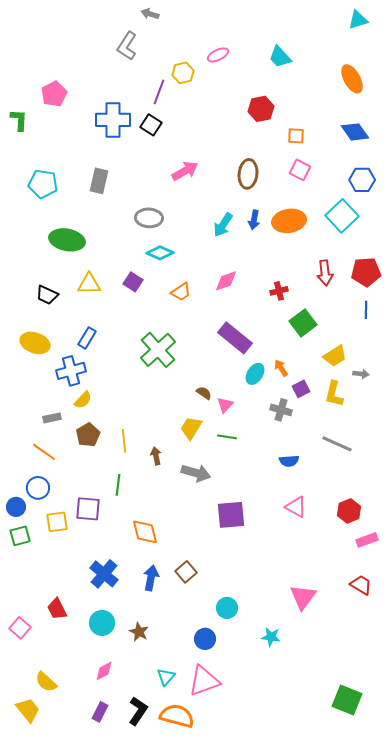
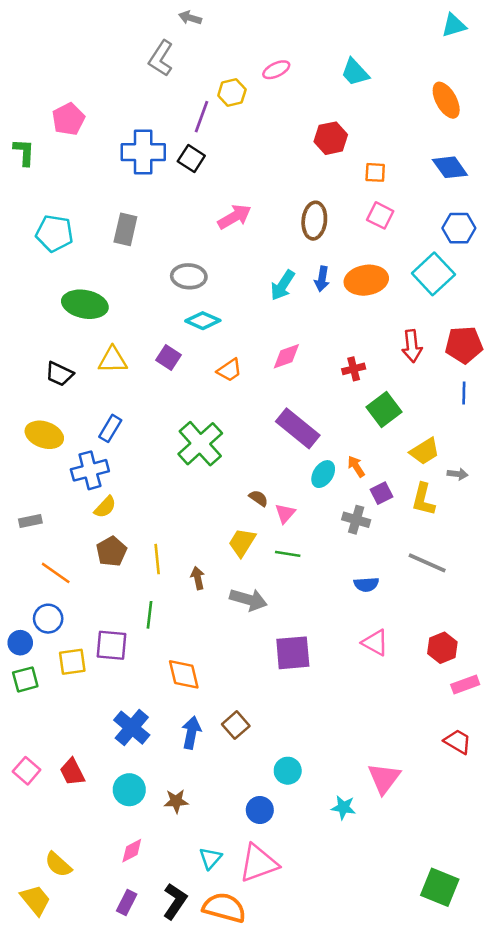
gray rectangle: (52, 418) -> (30, 521), moved
pink triangle: (303, 597) -> (384, 778), moved
pink square: (20, 628) -> (27, 771), moved
brown star: (139, 632) -> (176, 801), turned -30

